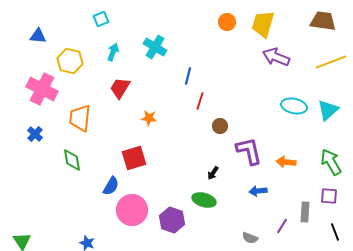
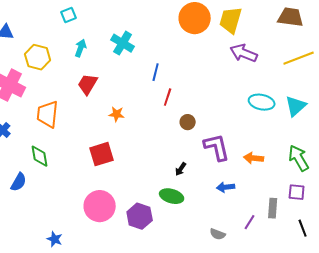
orange circle: (227, 22) -> (195, 18), size x1.8
blue semicircle: (111, 186) -> (19, 182), moved

